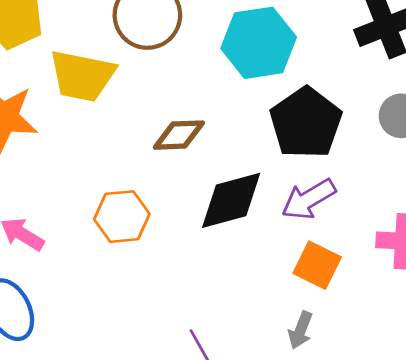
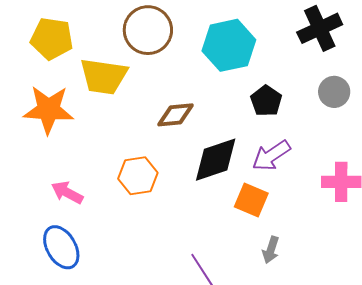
black pentagon: (306, 123) -> (266, 101), size x0.6
orange square: (317, 265) -> (251, 200), moved

